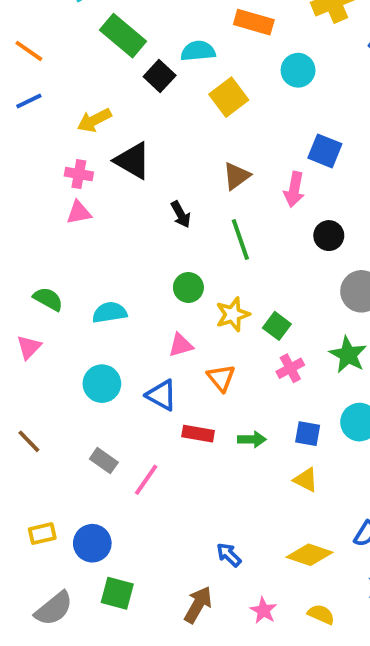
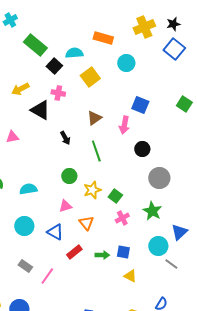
pink cross: (79, 174) -> (58, 93), moved
red rectangle: (198, 434) -> (74, 252), turned -49
blue square: (308, 434) -> (123, 252), moved

